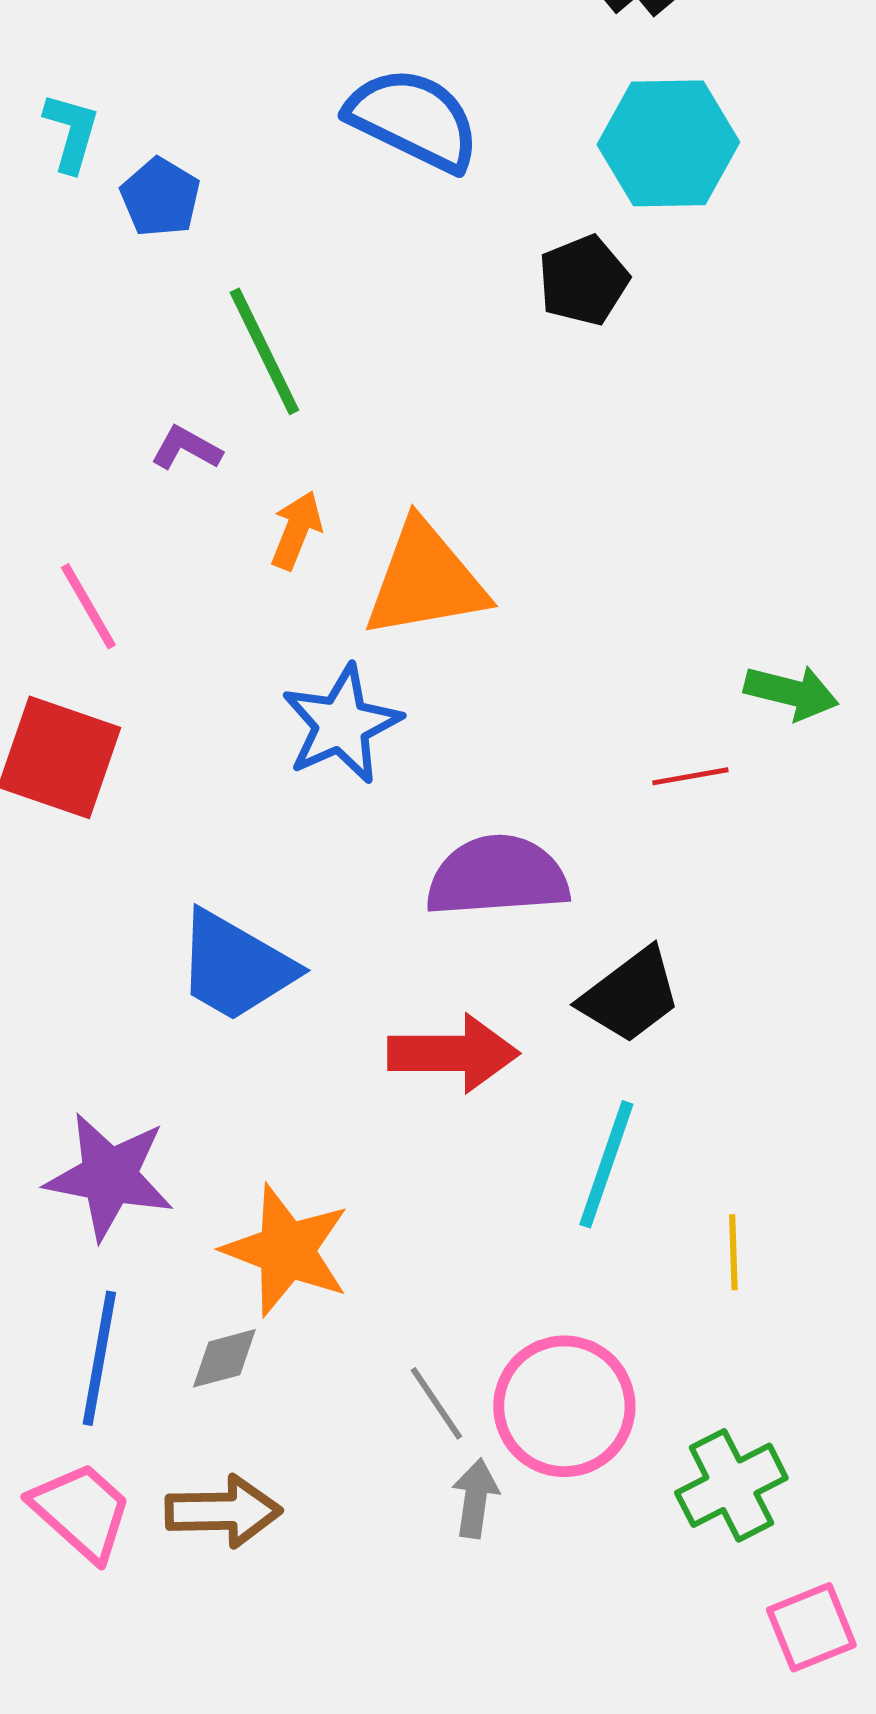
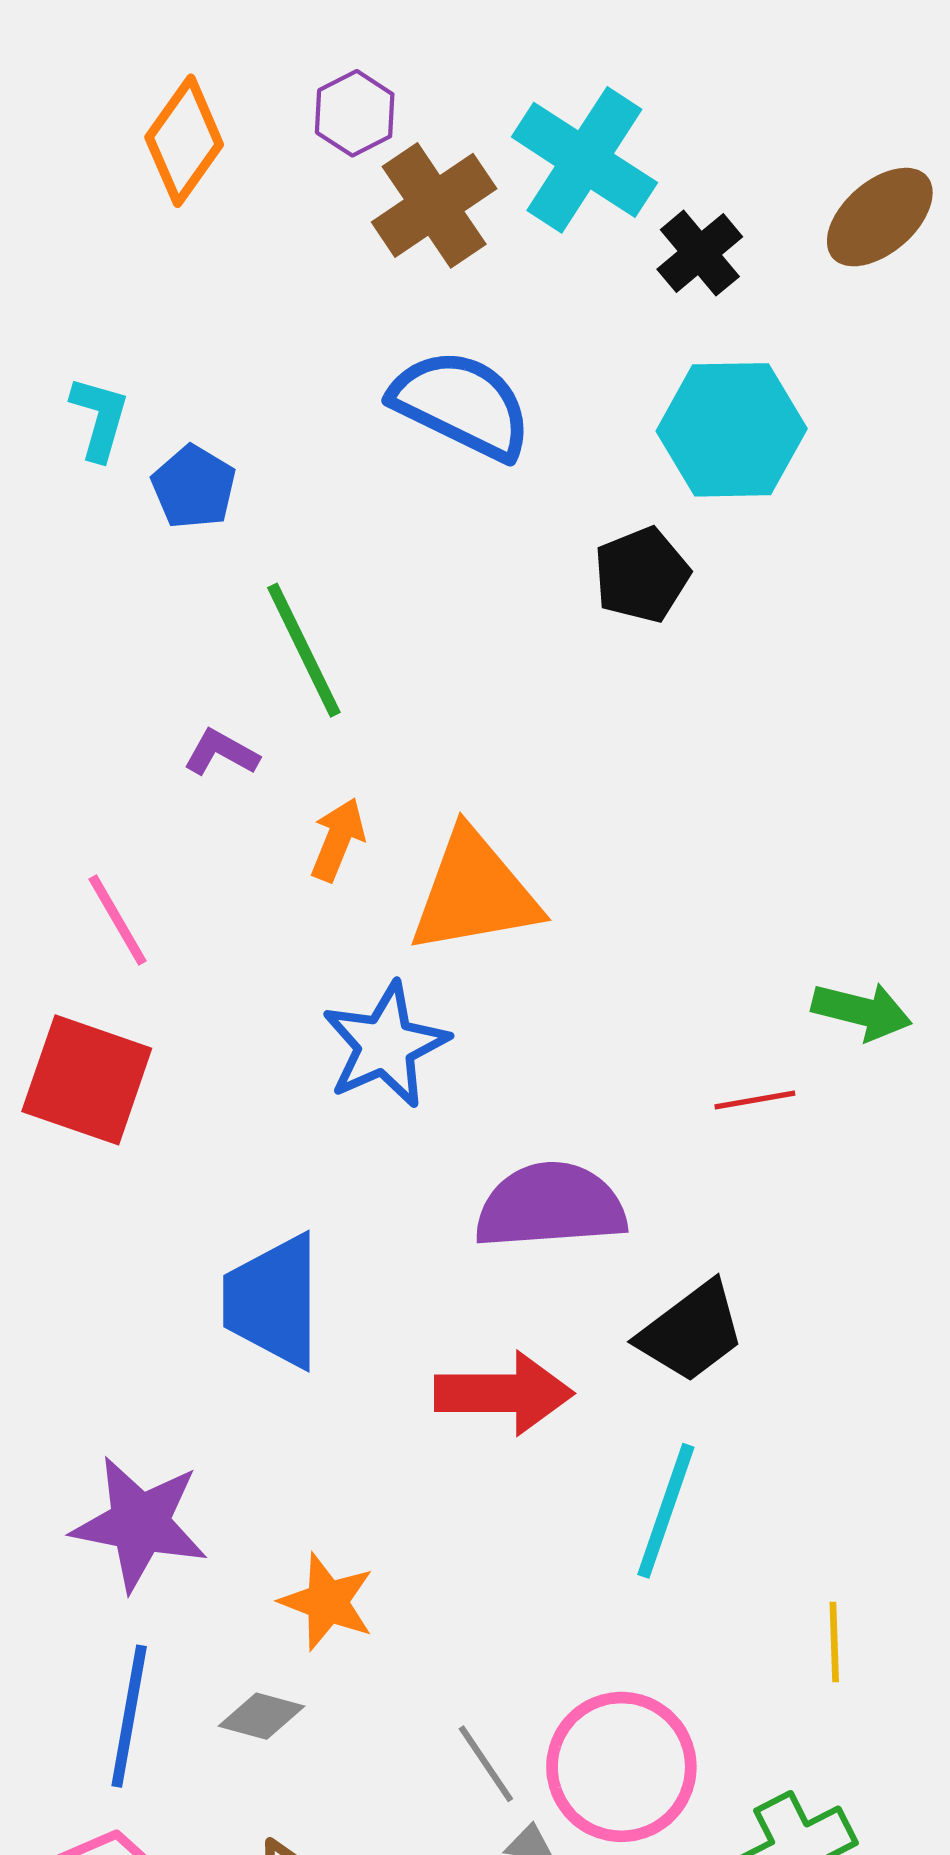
blue trapezoid: (235, 966) -> (273, 1301), turned 60
orange star: (286, 1250) -> (327, 1602), size x0.7
yellow line: (733, 1252) -> (834, 1642), moved
gray diamond: (224, 1358) -> (262, 1716), turned 30

